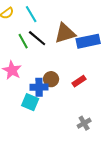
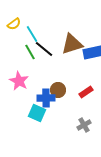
cyan line: (31, 14) -> (32, 34), moved
gray cross: (84, 123) -> (84, 125), moved

